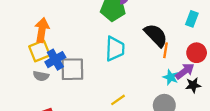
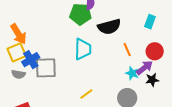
orange arrow: (42, 30) -> (18, 34), turned 140
black semicircle: (156, 35) -> (109, 27), moved, turned 120
orange line: (165, 50) -> (127, 50), turned -32

